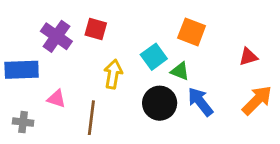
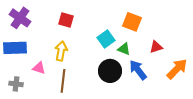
purple cross: (56, 36) -> (20, 18), moved
red triangle: (248, 57) -> (156, 47), moved
yellow arrow: (113, 74) -> (61, 51), moved

